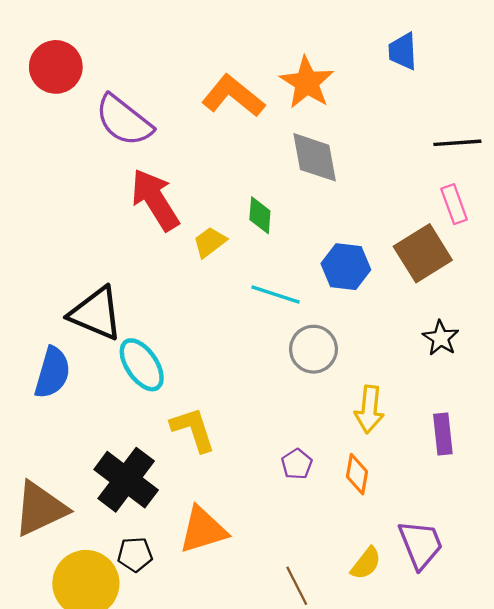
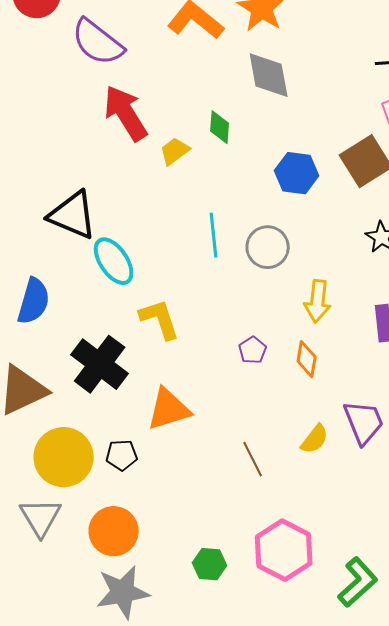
cyan line: (276, 295) -> (214, 235), moved, turned 66
blue semicircle: (52, 373) -> (34, 301), moved
black pentagon: (135, 554) -> (122, 455), moved

